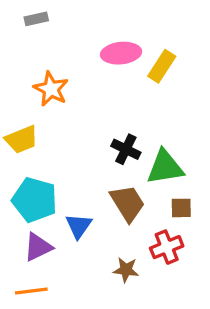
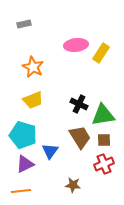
yellow trapezoid: (22, 139) -> (33, 100), moved
brown square: (181, 208) -> (104, 140), moved
brown star: (126, 270) -> (73, 185), moved

